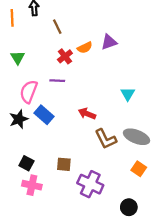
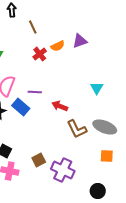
purple line: (57, 81) -> (35, 92), moved
brown square: (64, 164) -> (39, 160), moved, turned -32
orange square: (139, 169) -> (107, 156), turned -32

